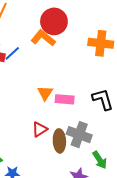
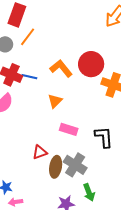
red circle: (54, 21) -> (91, 64), moved
blue line: (12, 53) -> (29, 77), turned 42
orange triangle: (45, 93) -> (55, 101), moved

